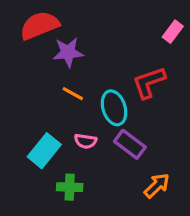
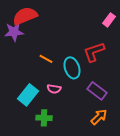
purple star: (68, 52) -> (14, 32), moved
purple rectangle: (130, 144) -> (97, 91), moved

